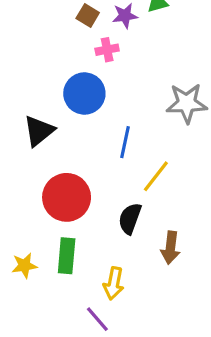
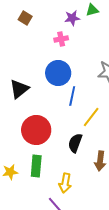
brown square: (88, 16) -> (25, 18), moved
blue circle: (84, 94) -> (58, 73), moved

